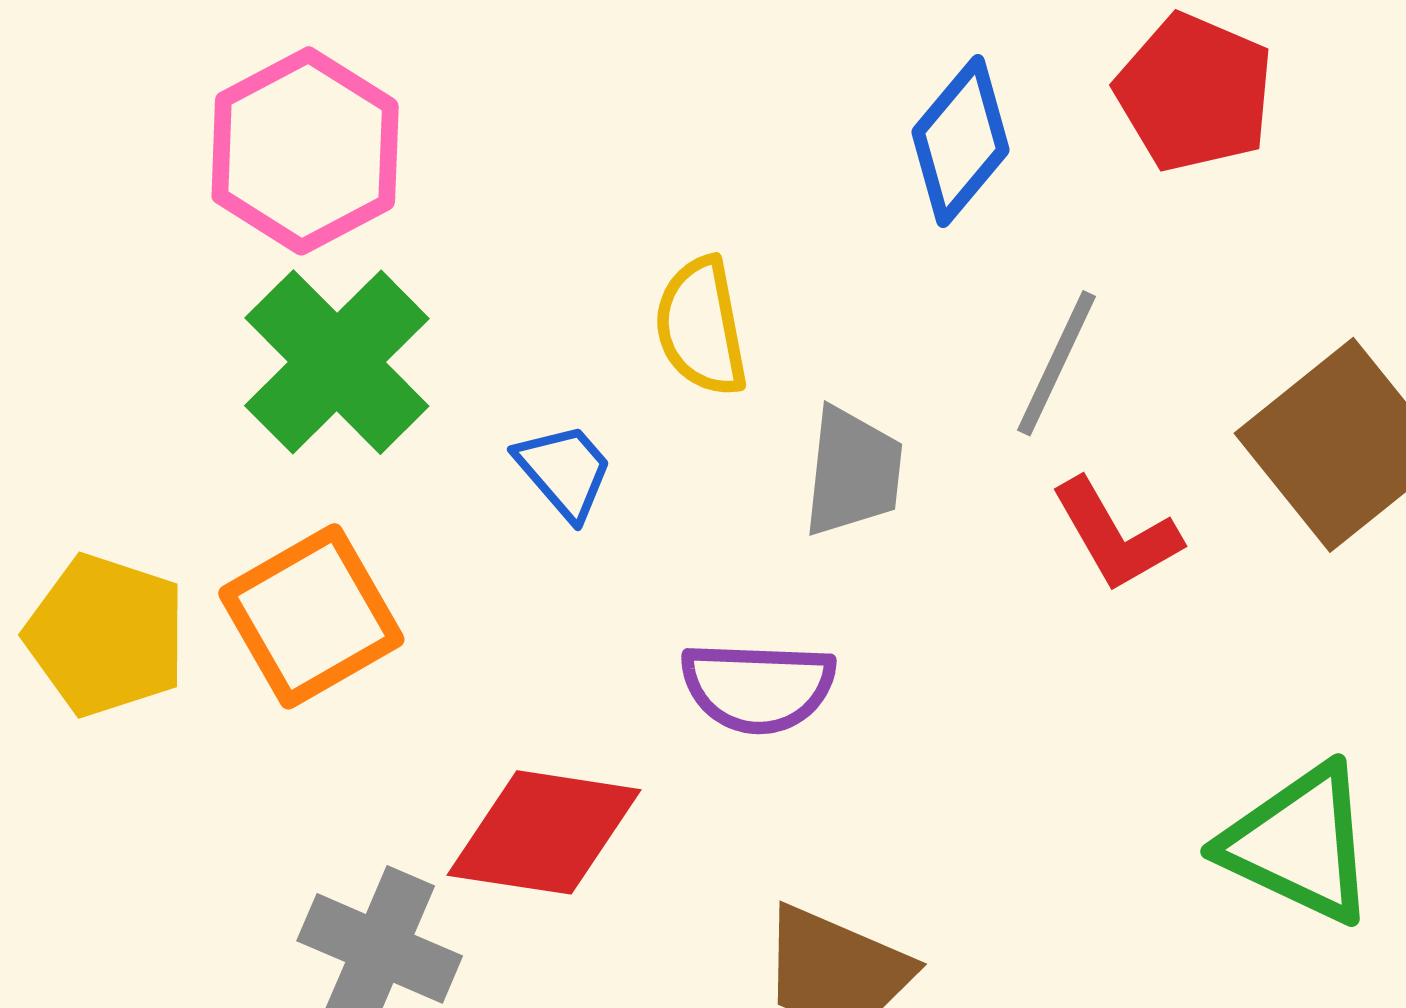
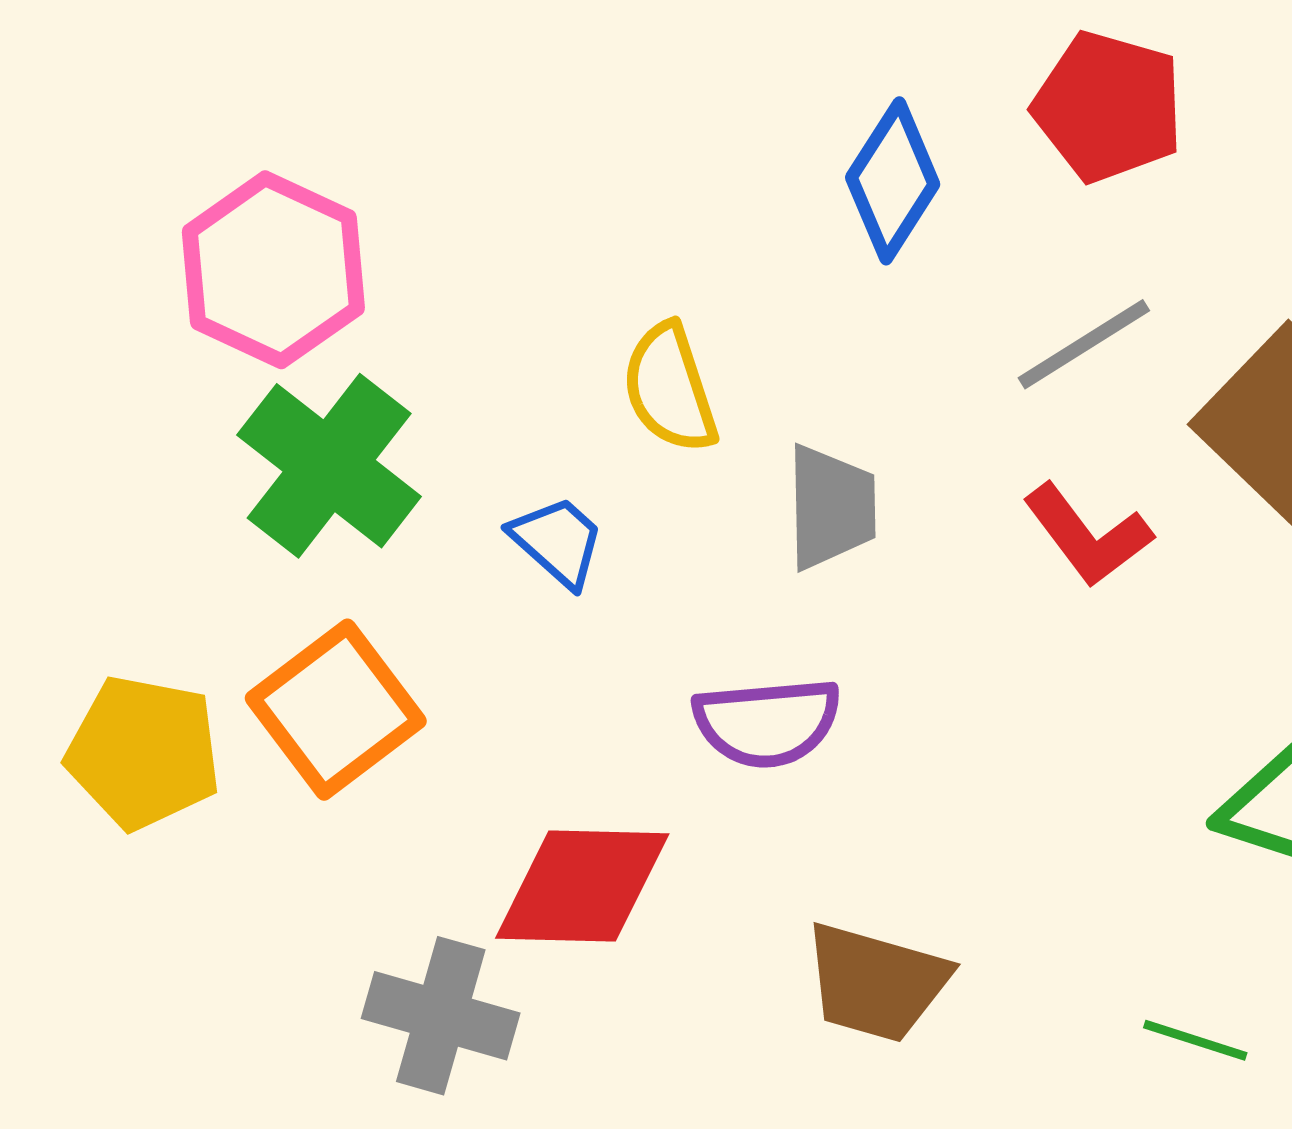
gray line: (1057, 363) -> (1084, 344), moved, turned 40

